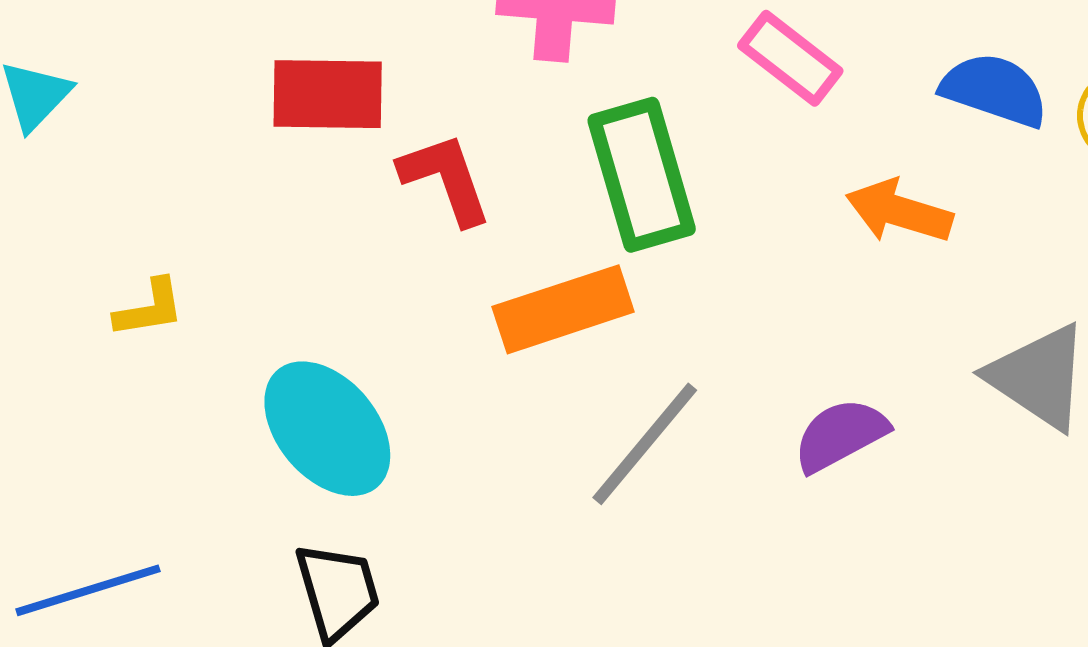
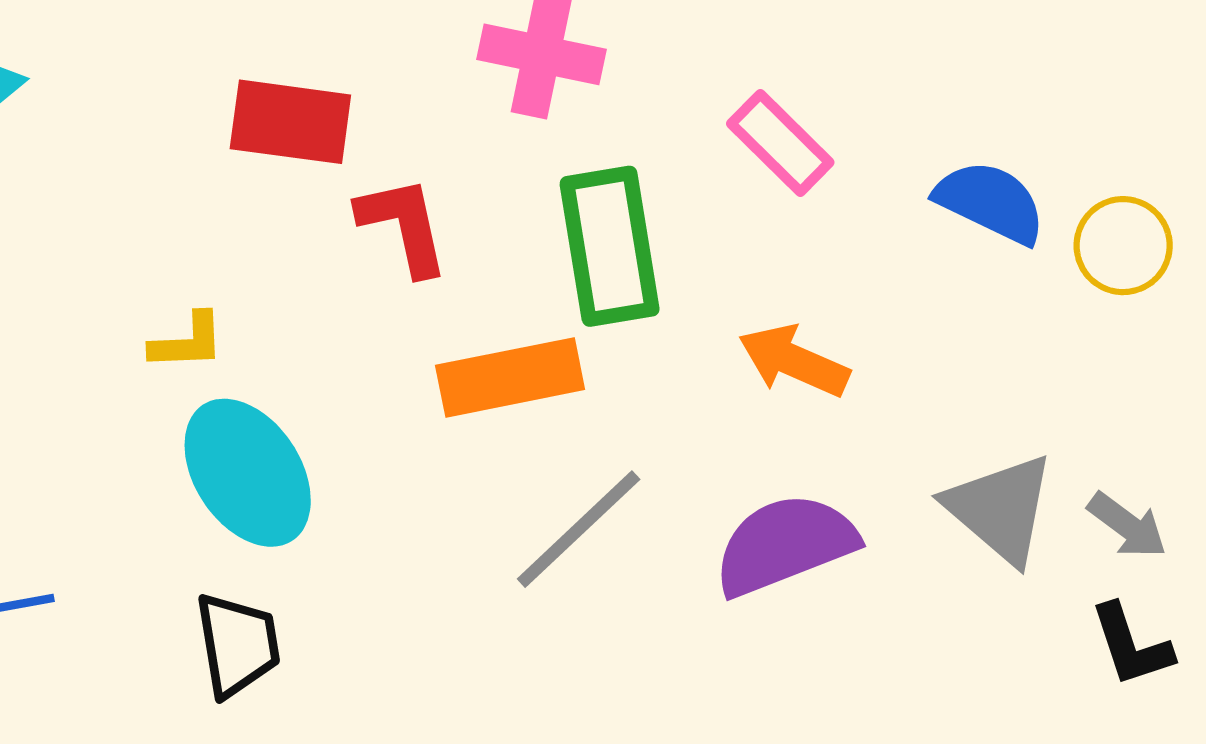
orange arrow: (899, 211) -> (794, 361), moved
yellow L-shape: (149, 308) -> (187, 342), moved
purple semicircle: (840, 435) -> (785, 545), size x1.4

